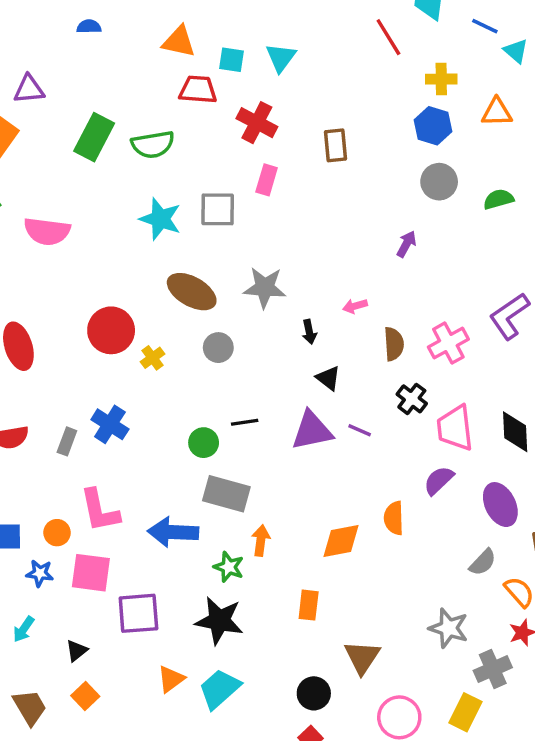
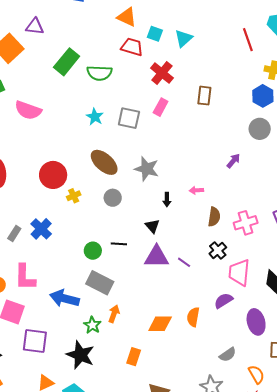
cyan star: (160, 219) -> (95, 117), size x0.7
black triangle: (328, 378) -> (152, 226), moved
gray semicircle: (483, 562) -> (228, 355), moved

